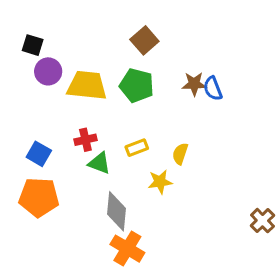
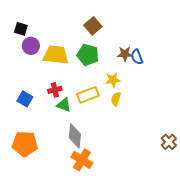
yellow rectangle: (137, 148) -> (88, 95), size x1.5
yellow star: (160, 182) -> (113, 80), moved
orange pentagon: (39, 197) -> (25, 144), moved

